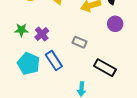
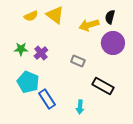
purple circle: (115, 24) -> (113, 43), size x1.5
blue rectangle: (54, 61) -> (47, 99), moved

